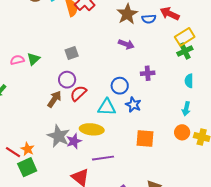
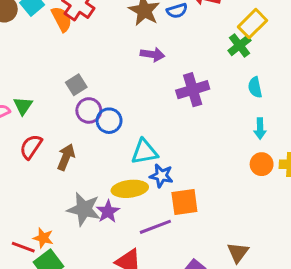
yellow rectangle: (185, 37) -> (253, 24), moved
purple cross: (148, 73) -> (193, 90), size x1.5
purple circle: (67, 80) -> (89, 110), moved
blue circle: (120, 86) -> (109, 121), moved
red semicircle: (78, 93) -> (31, 147), moved
blue star: (133, 105) -> (161, 176), moved
orange square: (145, 138) -> (184, 202), moved

